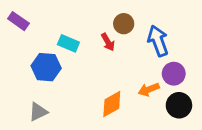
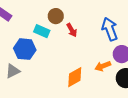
brown circle: (124, 24) -> (56, 16), moved
gray triangle: (38, 112) -> (13, 71), moved

